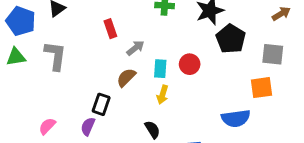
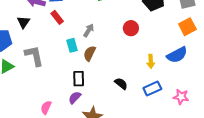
red rectangle: (110, 29) -> (57, 17), moved
cyan rectangle: (160, 69) -> (72, 45), moved
yellow arrow: (163, 95) -> (151, 61), moved
purple semicircle: (88, 126) -> (75, 98), turned 40

